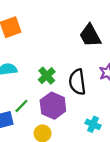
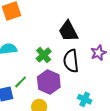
black trapezoid: (90, 35) -> (68, 31), moved

